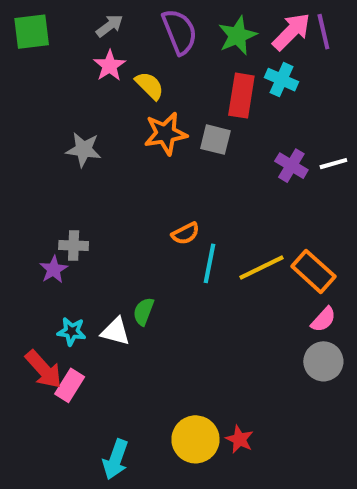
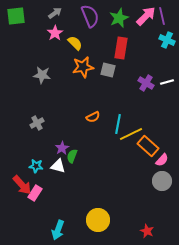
cyan cross: (281, 80) -> (167, 40), moved
gray cross: (74, 245) -> (37, 123), turned -32
cyan line: (209, 263) -> (118, 124), moved
purple star: (54, 269) -> (62, 148), moved
orange rectangle: (313, 271) -> (148, 146), moved
red star: (239, 439) -> (147, 231), moved

